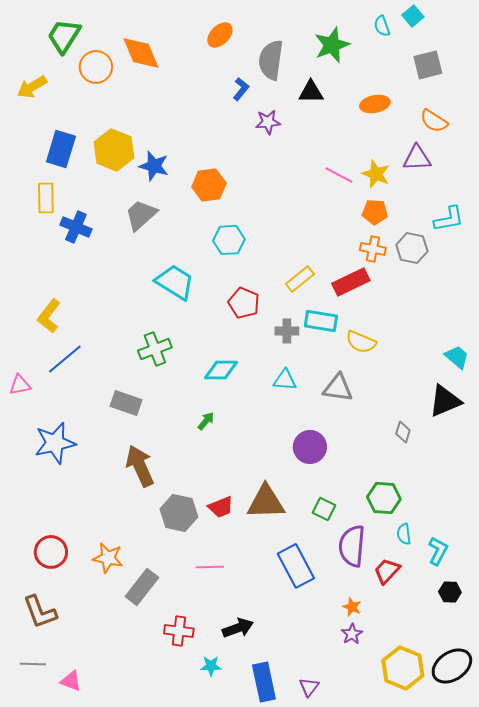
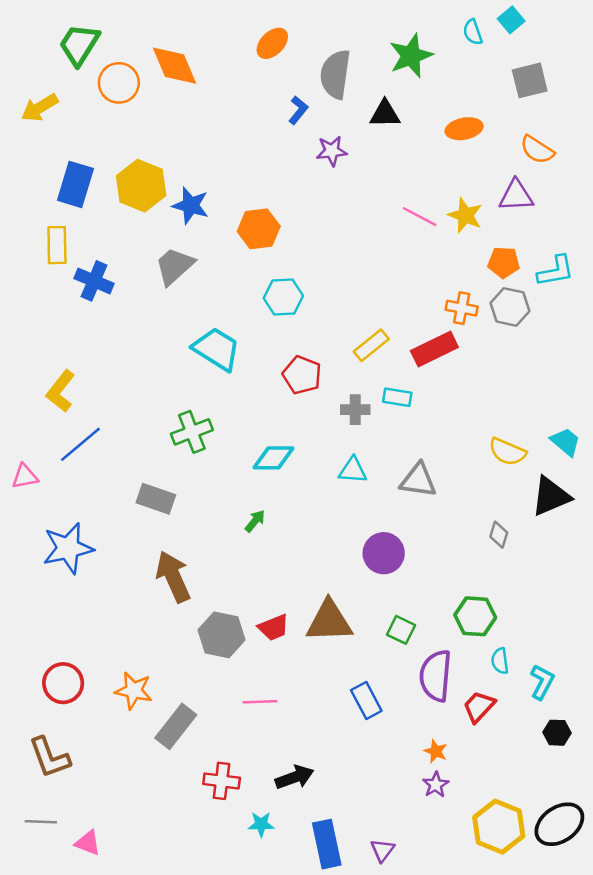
orange pentagon: (375, 212) -> (504, 262), moved
cyan rectangle: (321, 321) -> (397, 397), size x0.7
yellow semicircle: (361, 342) -> (507, 452), moved
blue rectangle: (296, 566) -> (366, 700), size x0.7

